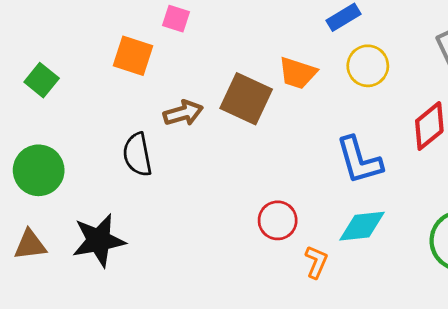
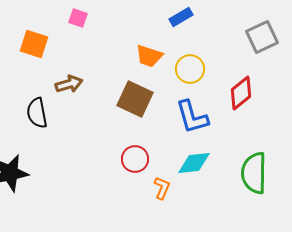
pink square: (176, 19) -> (78, 18), moved
yellow circle: (368, 66) -> (190, 69), moved
brown square: (246, 99) -> (135, 99), moved

